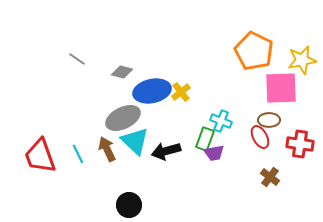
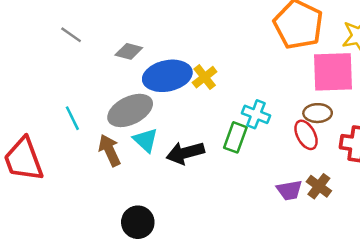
cyan triangle: (135, 141) -> (146, 140), size x0.7
purple trapezoid: (214, 153) -> (289, 190), moved
cyan line: (78, 154) -> (72, 118), moved

